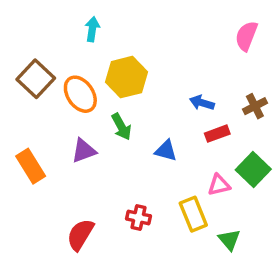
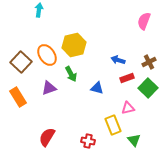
cyan arrow: (92, 29) -> (39, 10), moved
brown square: (36, 79) -> (21, 62), moved
green square: (253, 170) -> (148, 88), moved
red cross: (138, 217) -> (88, 141), moved

